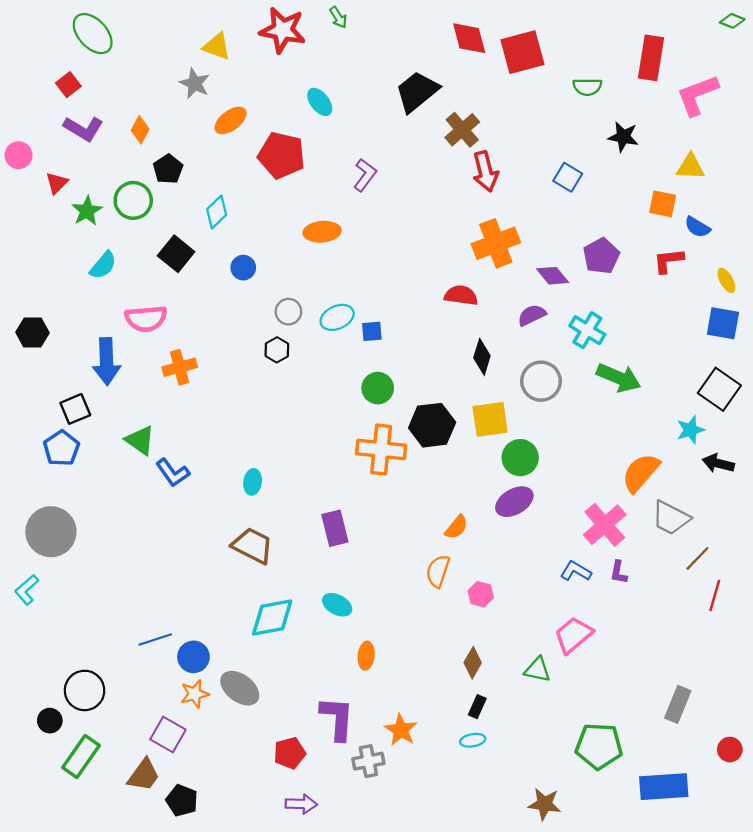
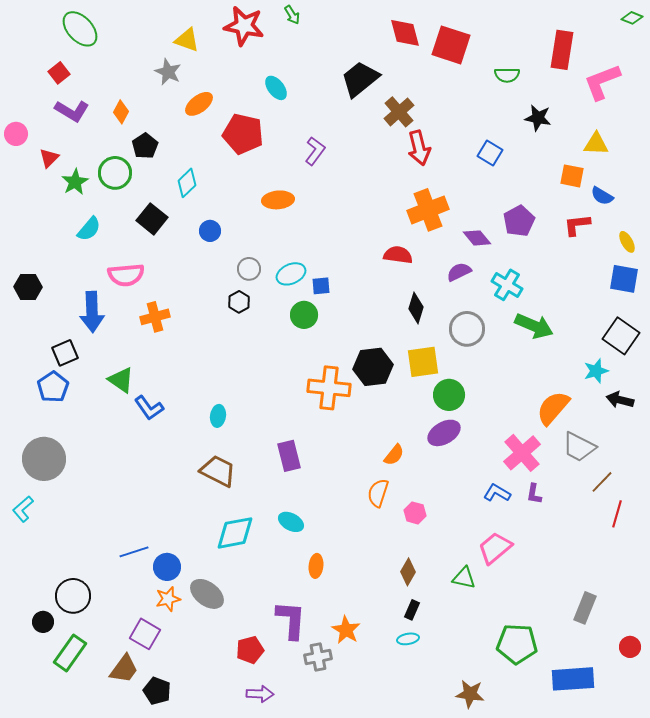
red square: (522, 52) -> (451, 45), turned 33
green circle: (378, 388) -> (304, 315), moved

